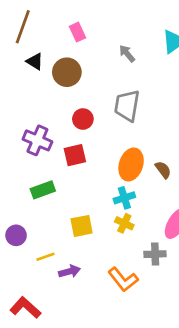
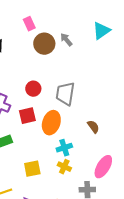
brown circle: (67, 72) -> (44, 44), moved
gray trapezoid: (127, 106) -> (65, 94), moved
orange ellipse: (131, 164) -> (51, 123), moved

